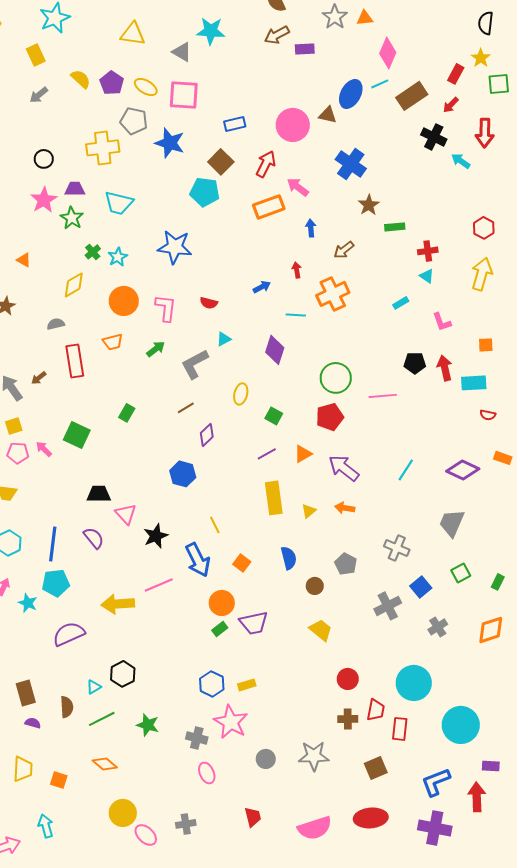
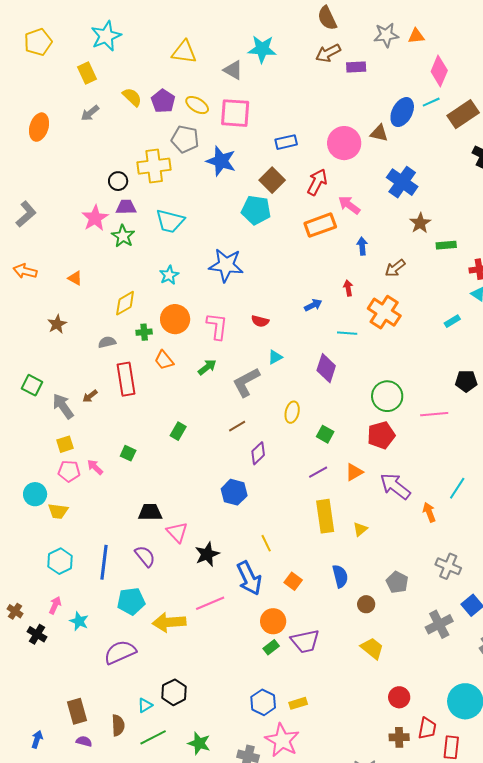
gray star: (335, 17) -> (386, 35), turned 30
black circle: (44, 159) -> (118, 181), moved
green cross: (93, 252) -> (144, 332), moved, turned 35
orange cross: (333, 294) -> (384, 312), turned -32
orange trapezoid: (113, 342) -> (164, 360), turned 65
green square: (77, 435) -> (128, 453), size x0.6
orange arrow: (345, 508) -> (429, 512), moved, turned 60
cyan pentagon: (56, 583) -> (131, 601), moved

